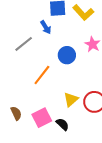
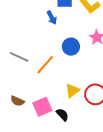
gray line: (24, 44) -> (19, 57), moved, turned 60
brown semicircle: (16, 113) -> (17, 101), turned 136

